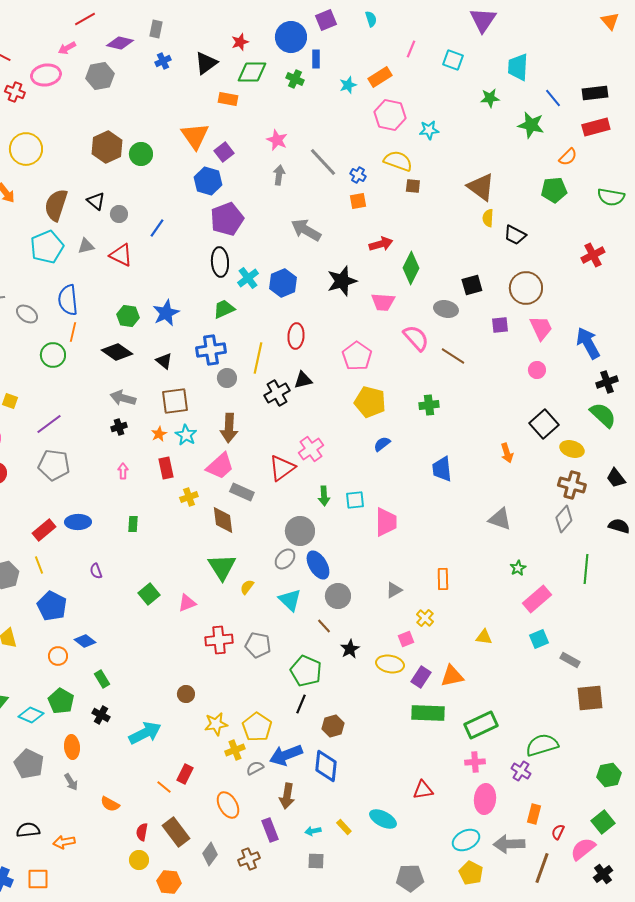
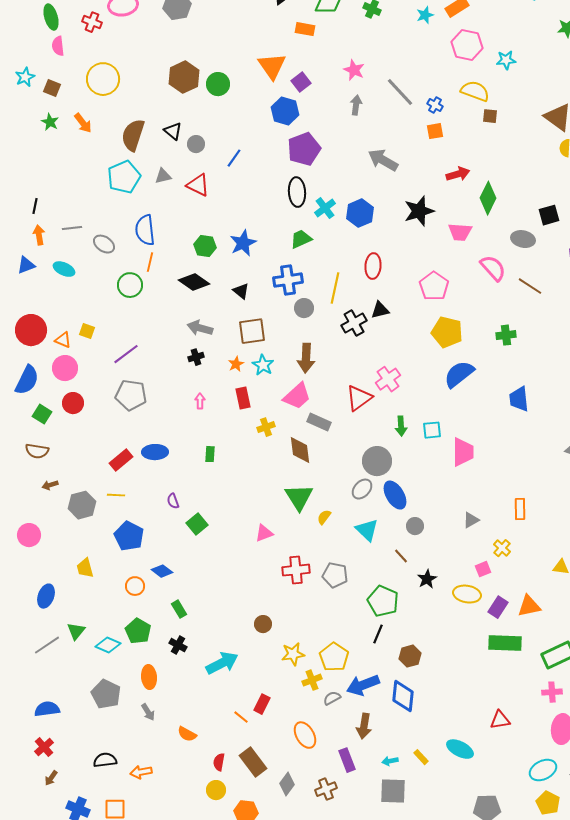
blue semicircle: (382, 444) -> (459, 374), size x1.8
yellow line: (39, 565) -> (116, 495), turned -66
green square: (149, 594) -> (197, 524), moved
gray circle: (338, 596) -> (415, 526), size x0.7
gray square: (316, 861) -> (393, 791), size x1.6

